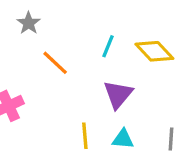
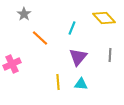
yellow diamond: (154, 51) -> (104, 18), moved
gray line: (171, 139) -> (110, 55), moved

